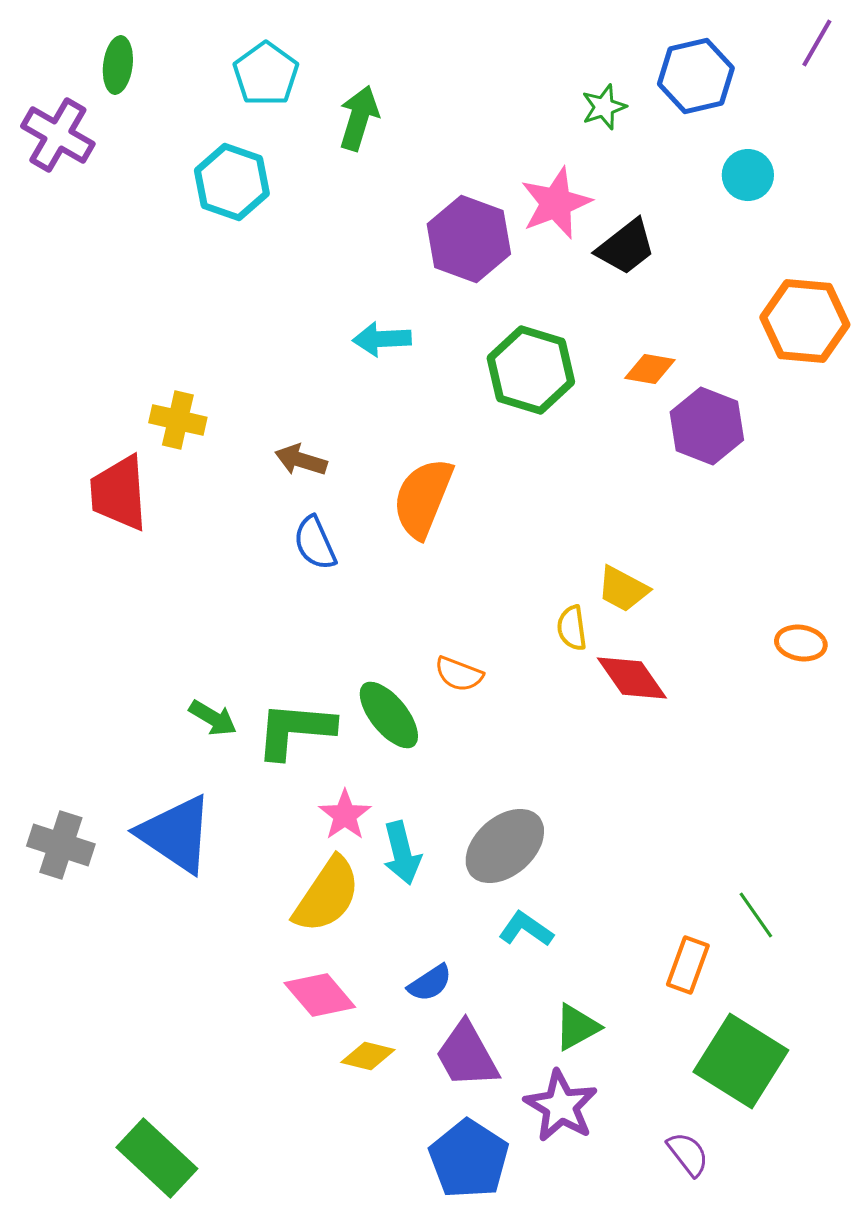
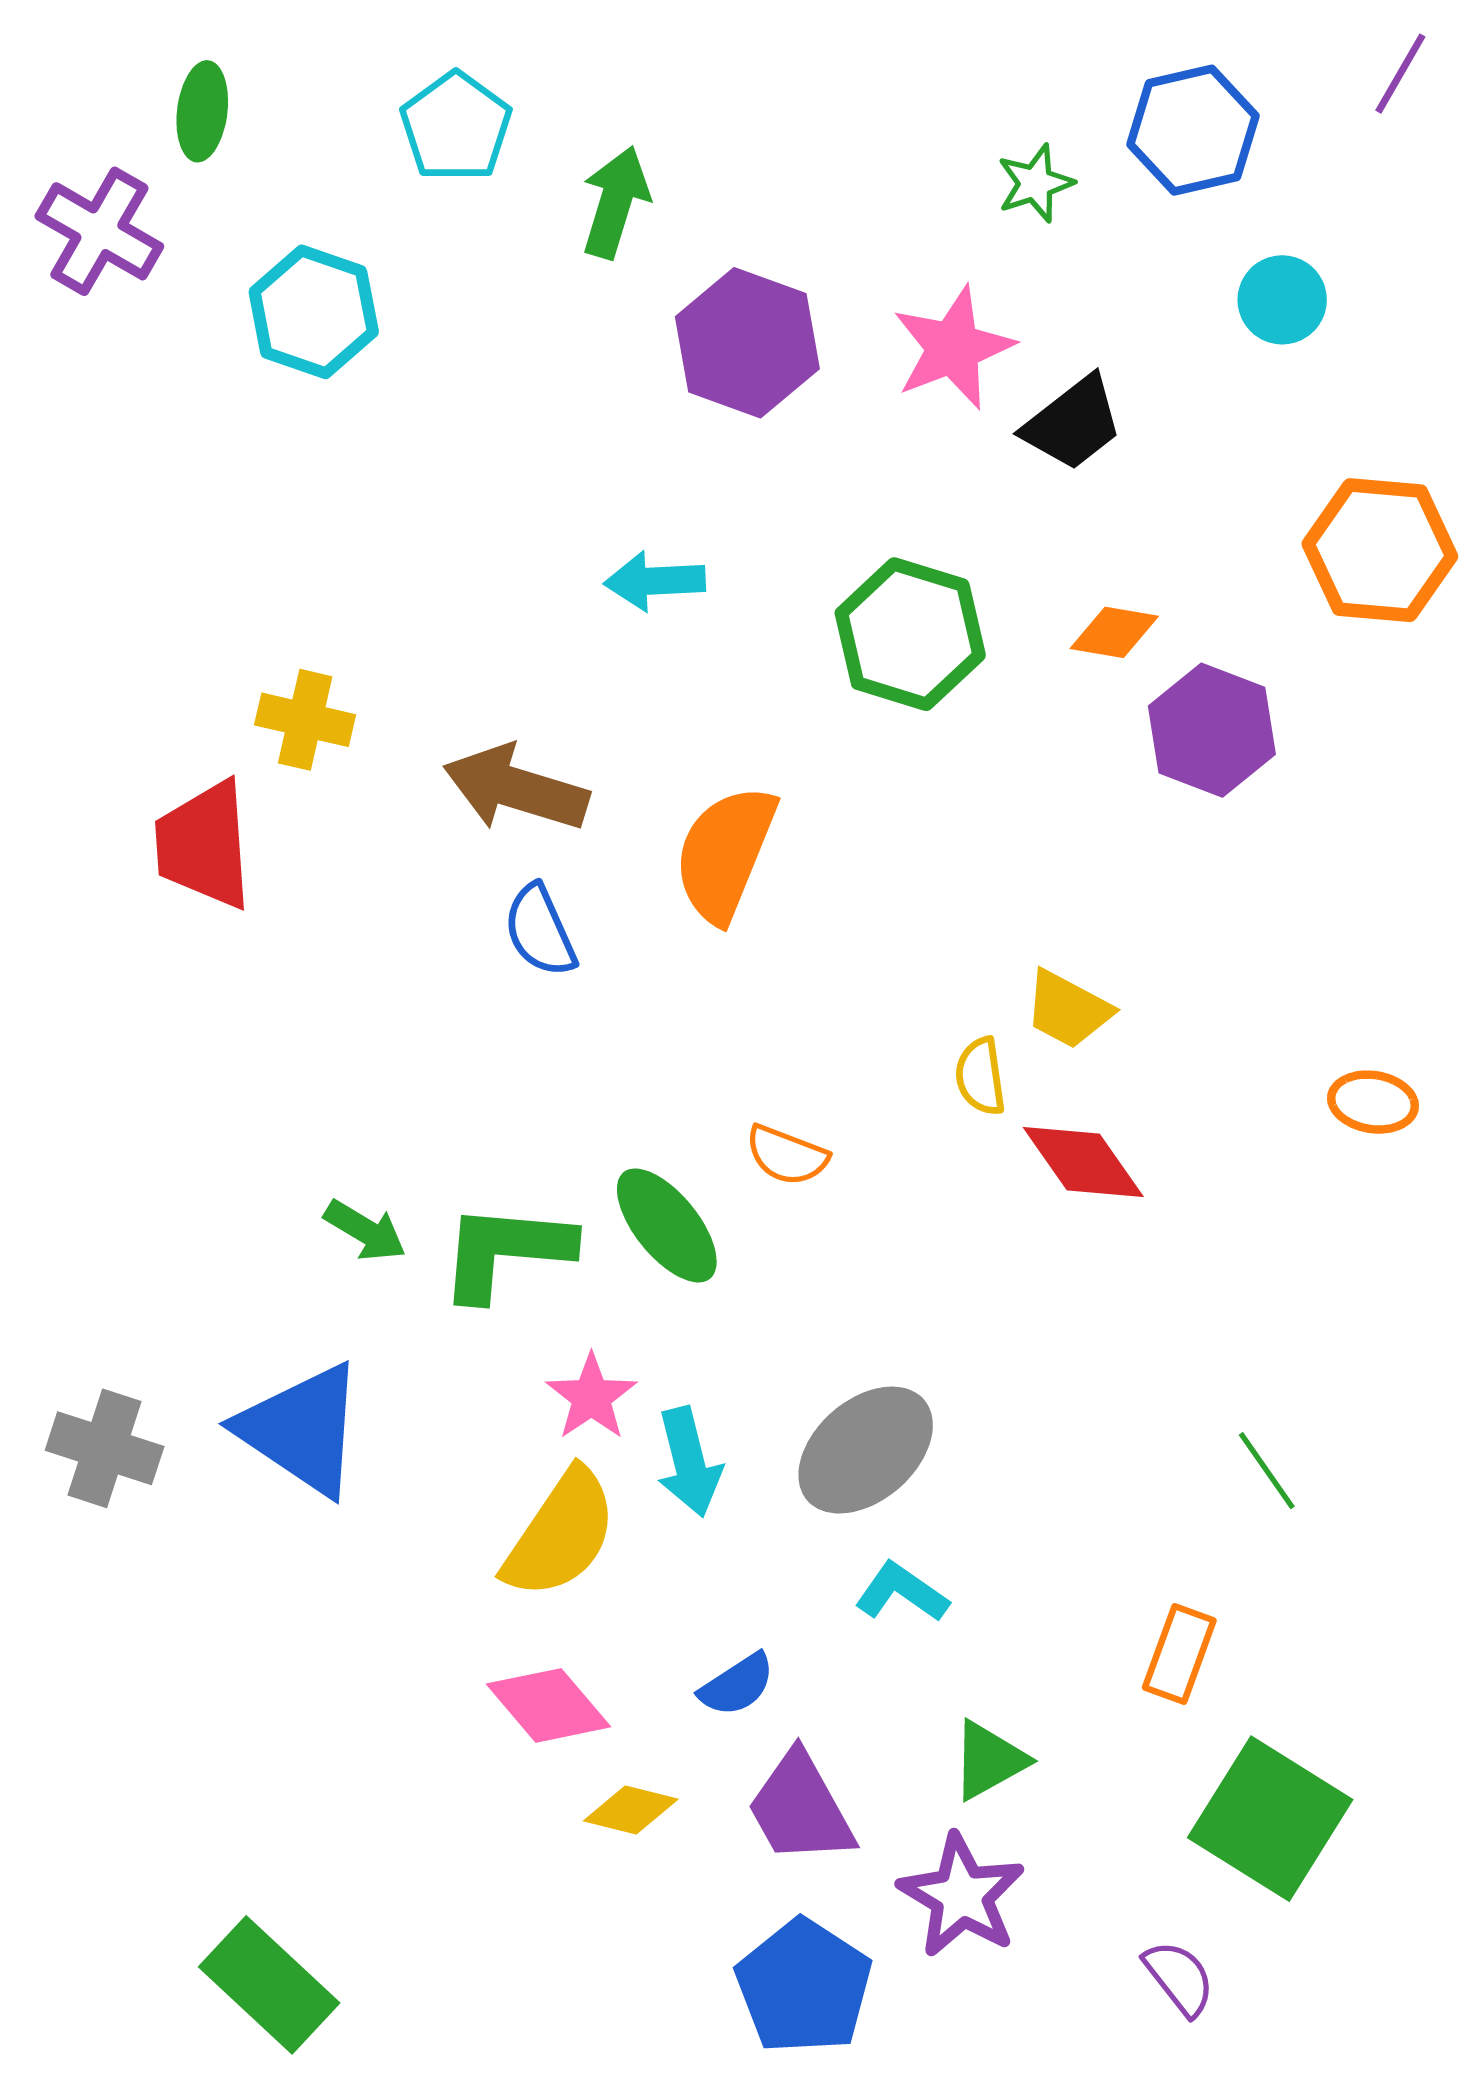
cyan hexagon: (232, 182) -> (314, 312), moved
purple hexagon: (469, 239) -> (747, 343), moved
brown arrow: (301, 460) -> (516, 788), size x1.6
green line: (756, 915) -> (1267, 1471), moved

